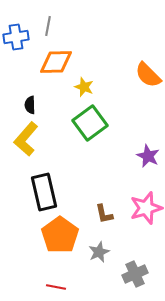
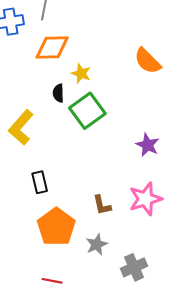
black semicircle: (30, 105) -> (58, 93), moved
black rectangle: (44, 192) -> (40, 182), size x0.6

